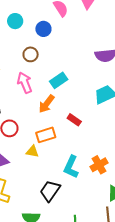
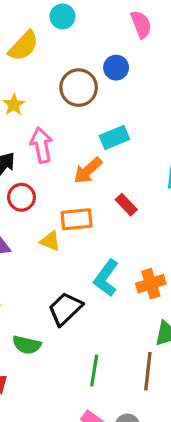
cyan circle: (15, 21) -> (63, 16), moved
blue circle: (43, 29) -> (116, 68), moved
brown circle: (31, 54) -> (79, 88), size x1.5
pink arrow: (25, 83) -> (41, 145), moved

